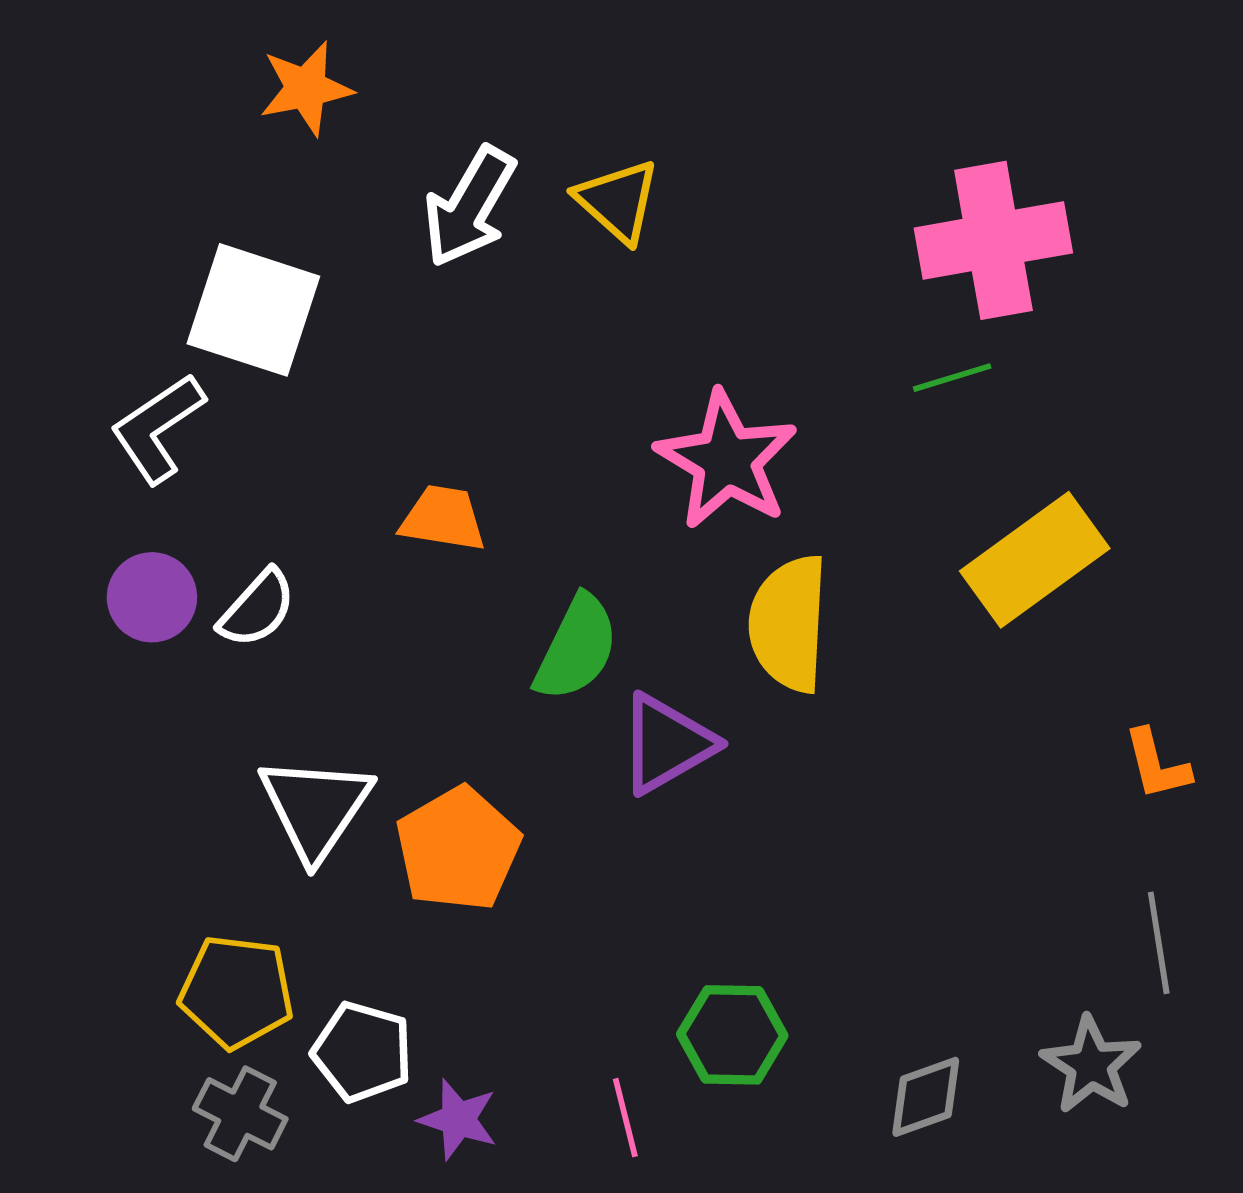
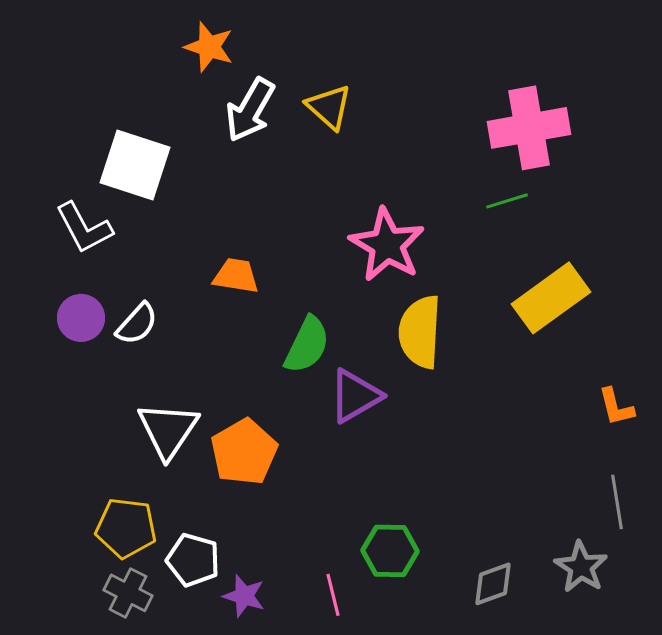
orange star: (306, 88) -> (209, 47), moved, turned 30
white L-shape: (158, 428) -> (84, 228), turned -84

